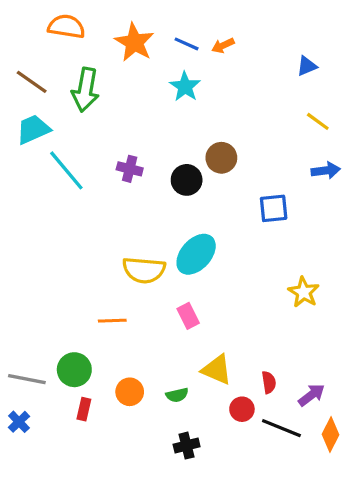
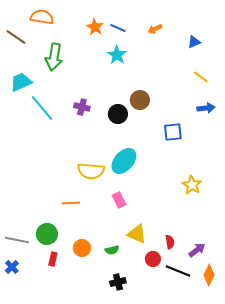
orange star: (134, 42) -> (95, 27), moved, size x0.7
orange arrow: (223, 46) -> (155, 29), moved
brown line: (32, 82) -> (16, 37), moved

